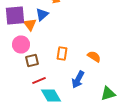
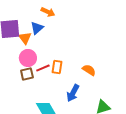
pink circle: (21, 44) -> (28, 58), moved
red line: (39, 80) -> (43, 68), moved

